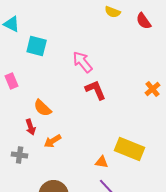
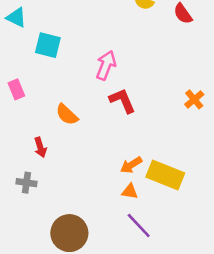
pink arrow: (83, 62) -> (106, 65), turned 60
orange semicircle: (43, 108) -> (67, 115), moved
orange arrow: (53, 141) -> (131, 165), moved

